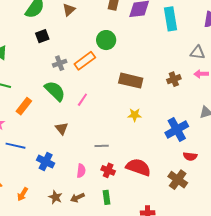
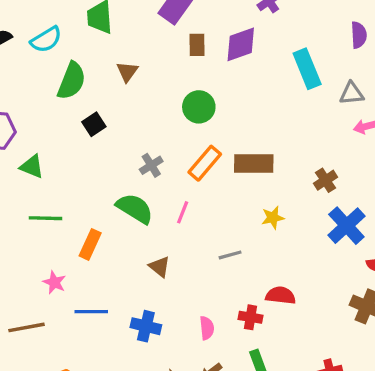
cyan rectangle: (171, 19) -> (307, 69), moved
orange rectangle: (85, 61) -> (205, 163), moved
gray cross: (60, 63) -> (151, 165), moved
brown cross: (174, 79) -> (326, 180), moved
gray line: (102, 146) -> (230, 255), moved
red semicircle: (138, 167) -> (281, 295), moved, size x0.7

